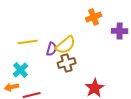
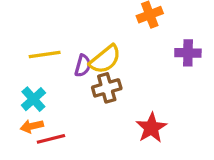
purple cross: (120, 31) -> (188, 53), moved
orange arrow: (12, 87) -> (32, 126), moved

